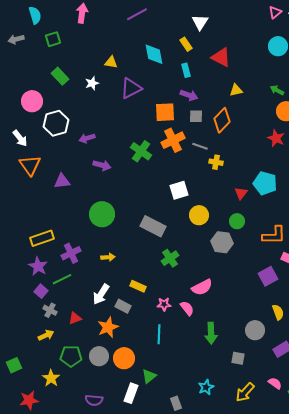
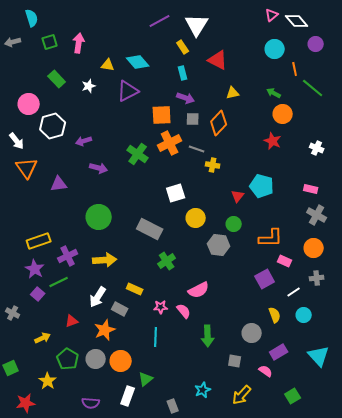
pink arrow: (82, 13) -> (79, 43), moved
purple line: (137, 14) -> (160, 21), moved
white triangle: (200, 22) -> (197, 25), size x1.4
cyan diamond: (154, 54) -> (138, 62), moved, turned -30
yellow arrow: (108, 257) -> (105, 260), size x1.6
gray cross: (50, 310) -> (13, 313), moved
green pentagon: (71, 356) -> (68, 359), turned 30
pink semicircle: (275, 383) -> (266, 371), moved

